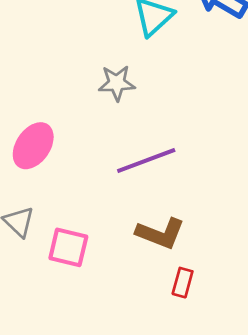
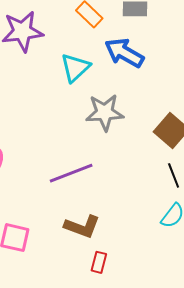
gray star: (117, 83) -> (105, 112), moved, size x1.4

